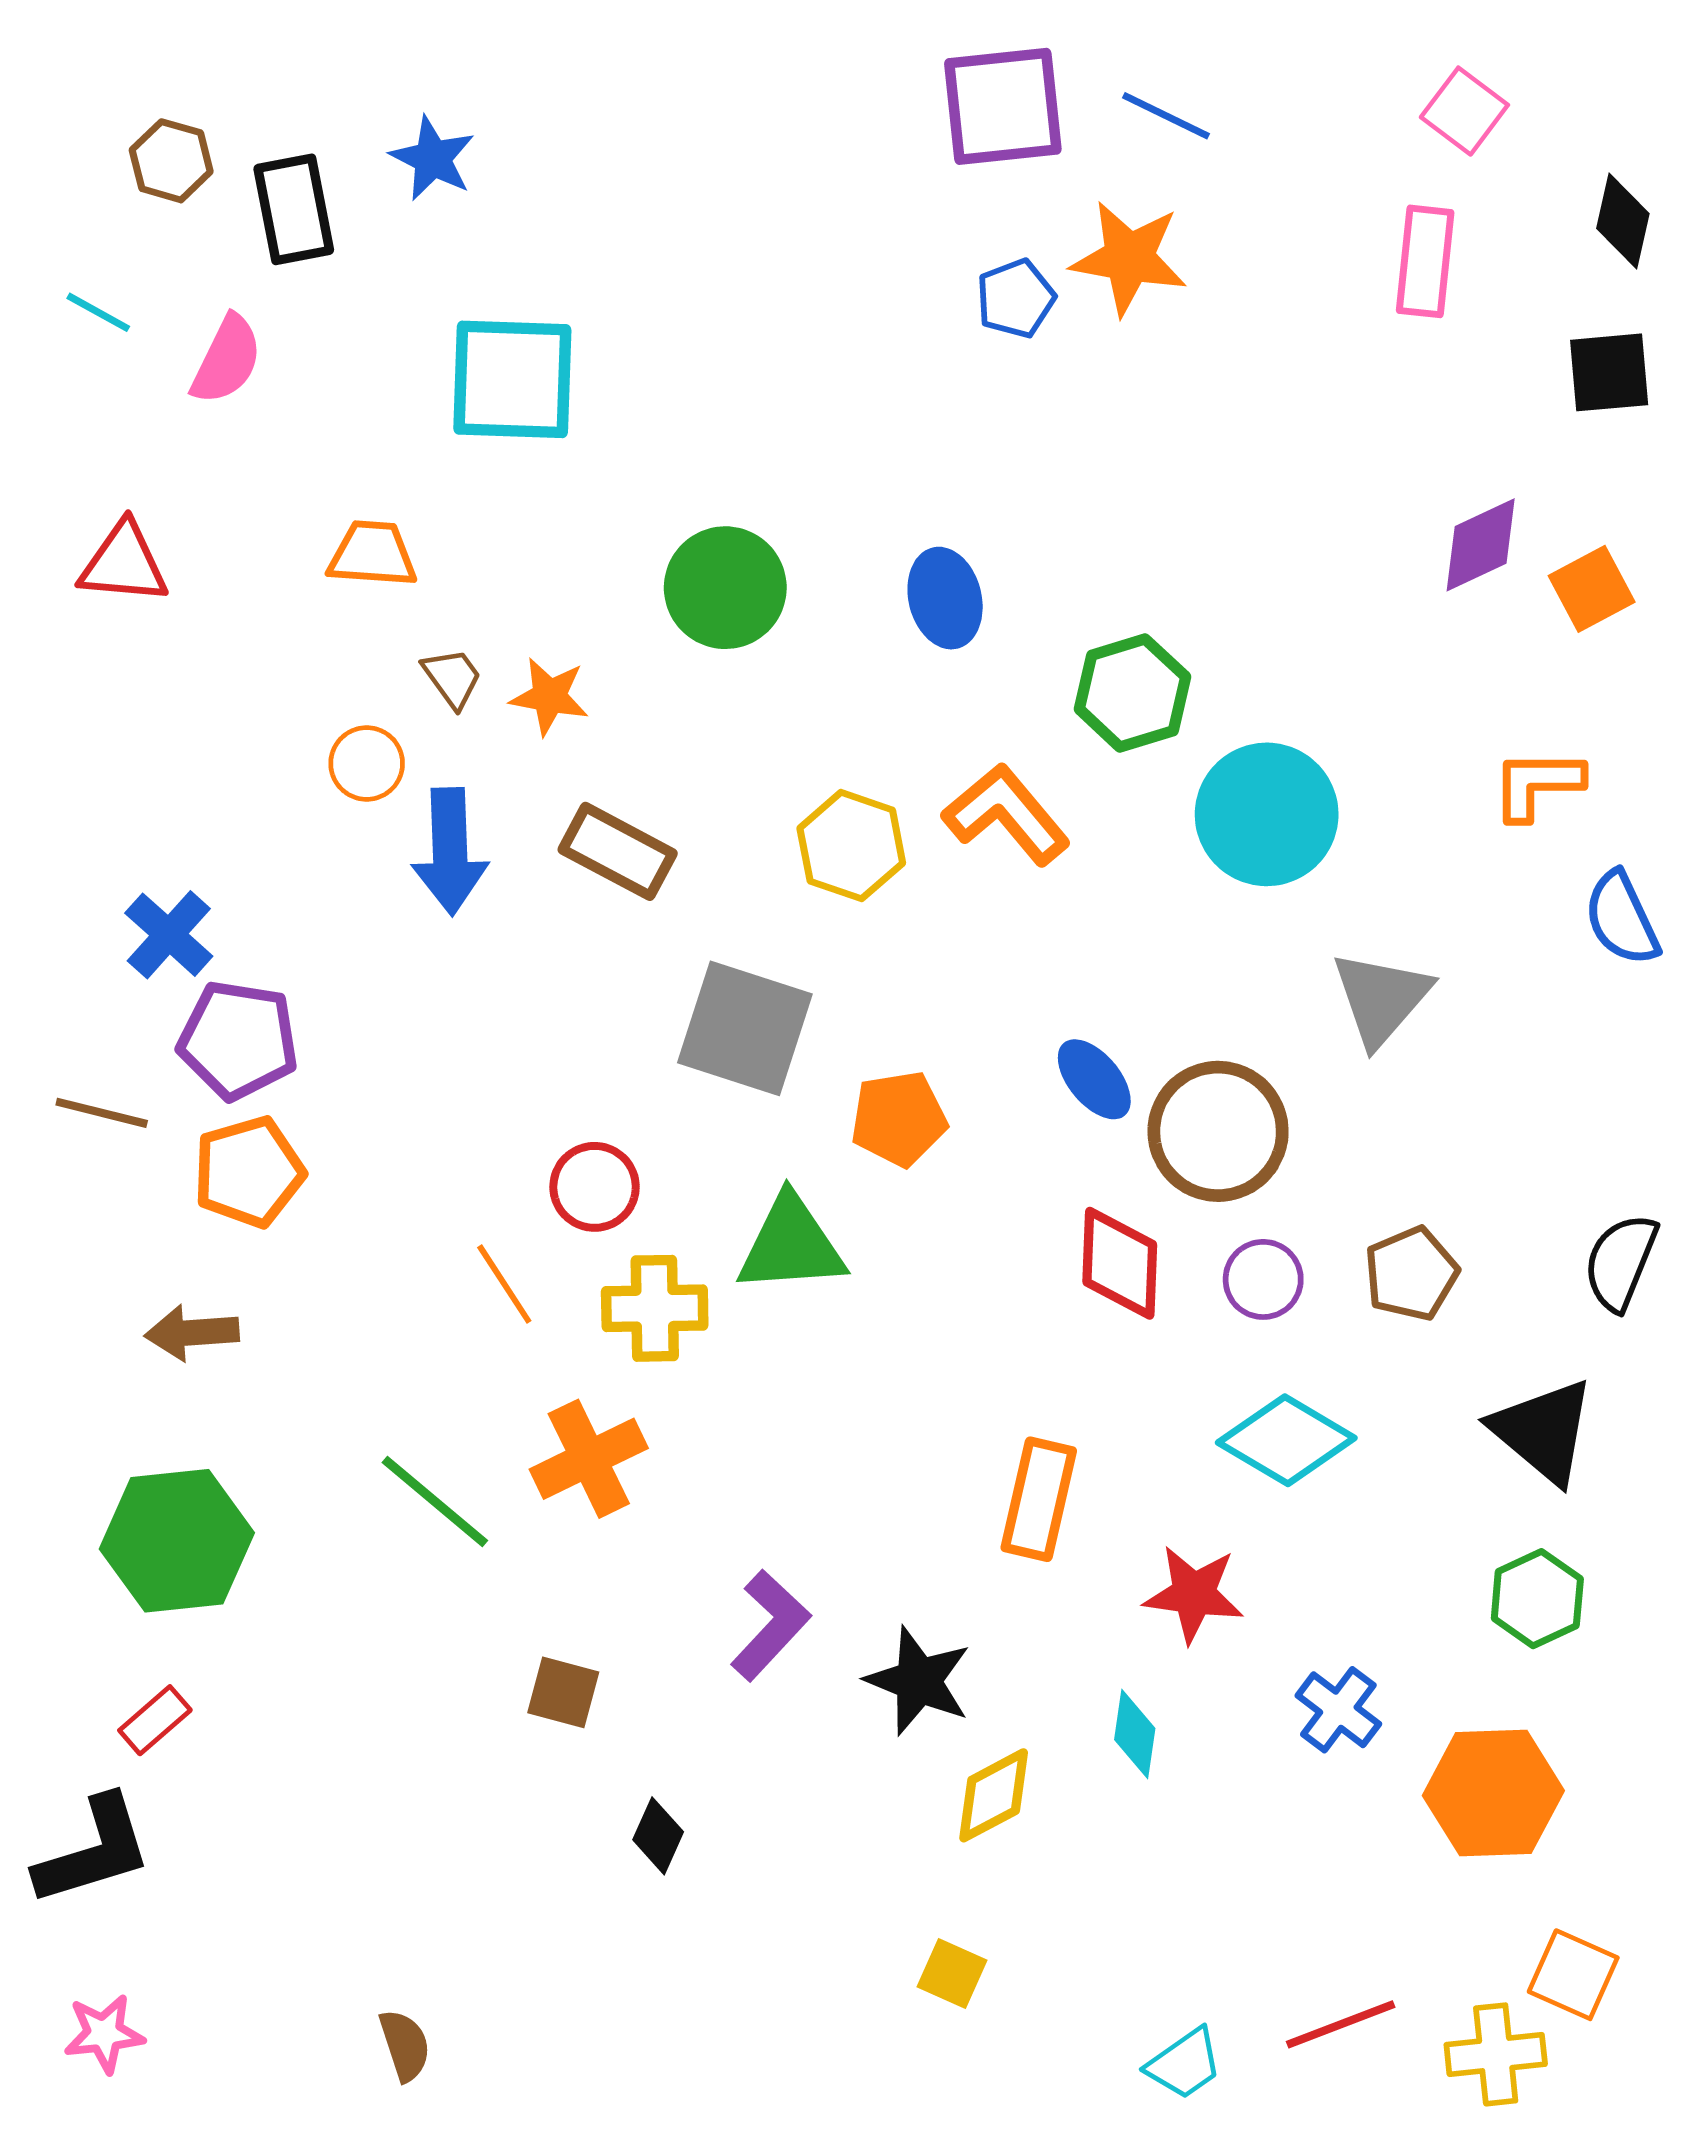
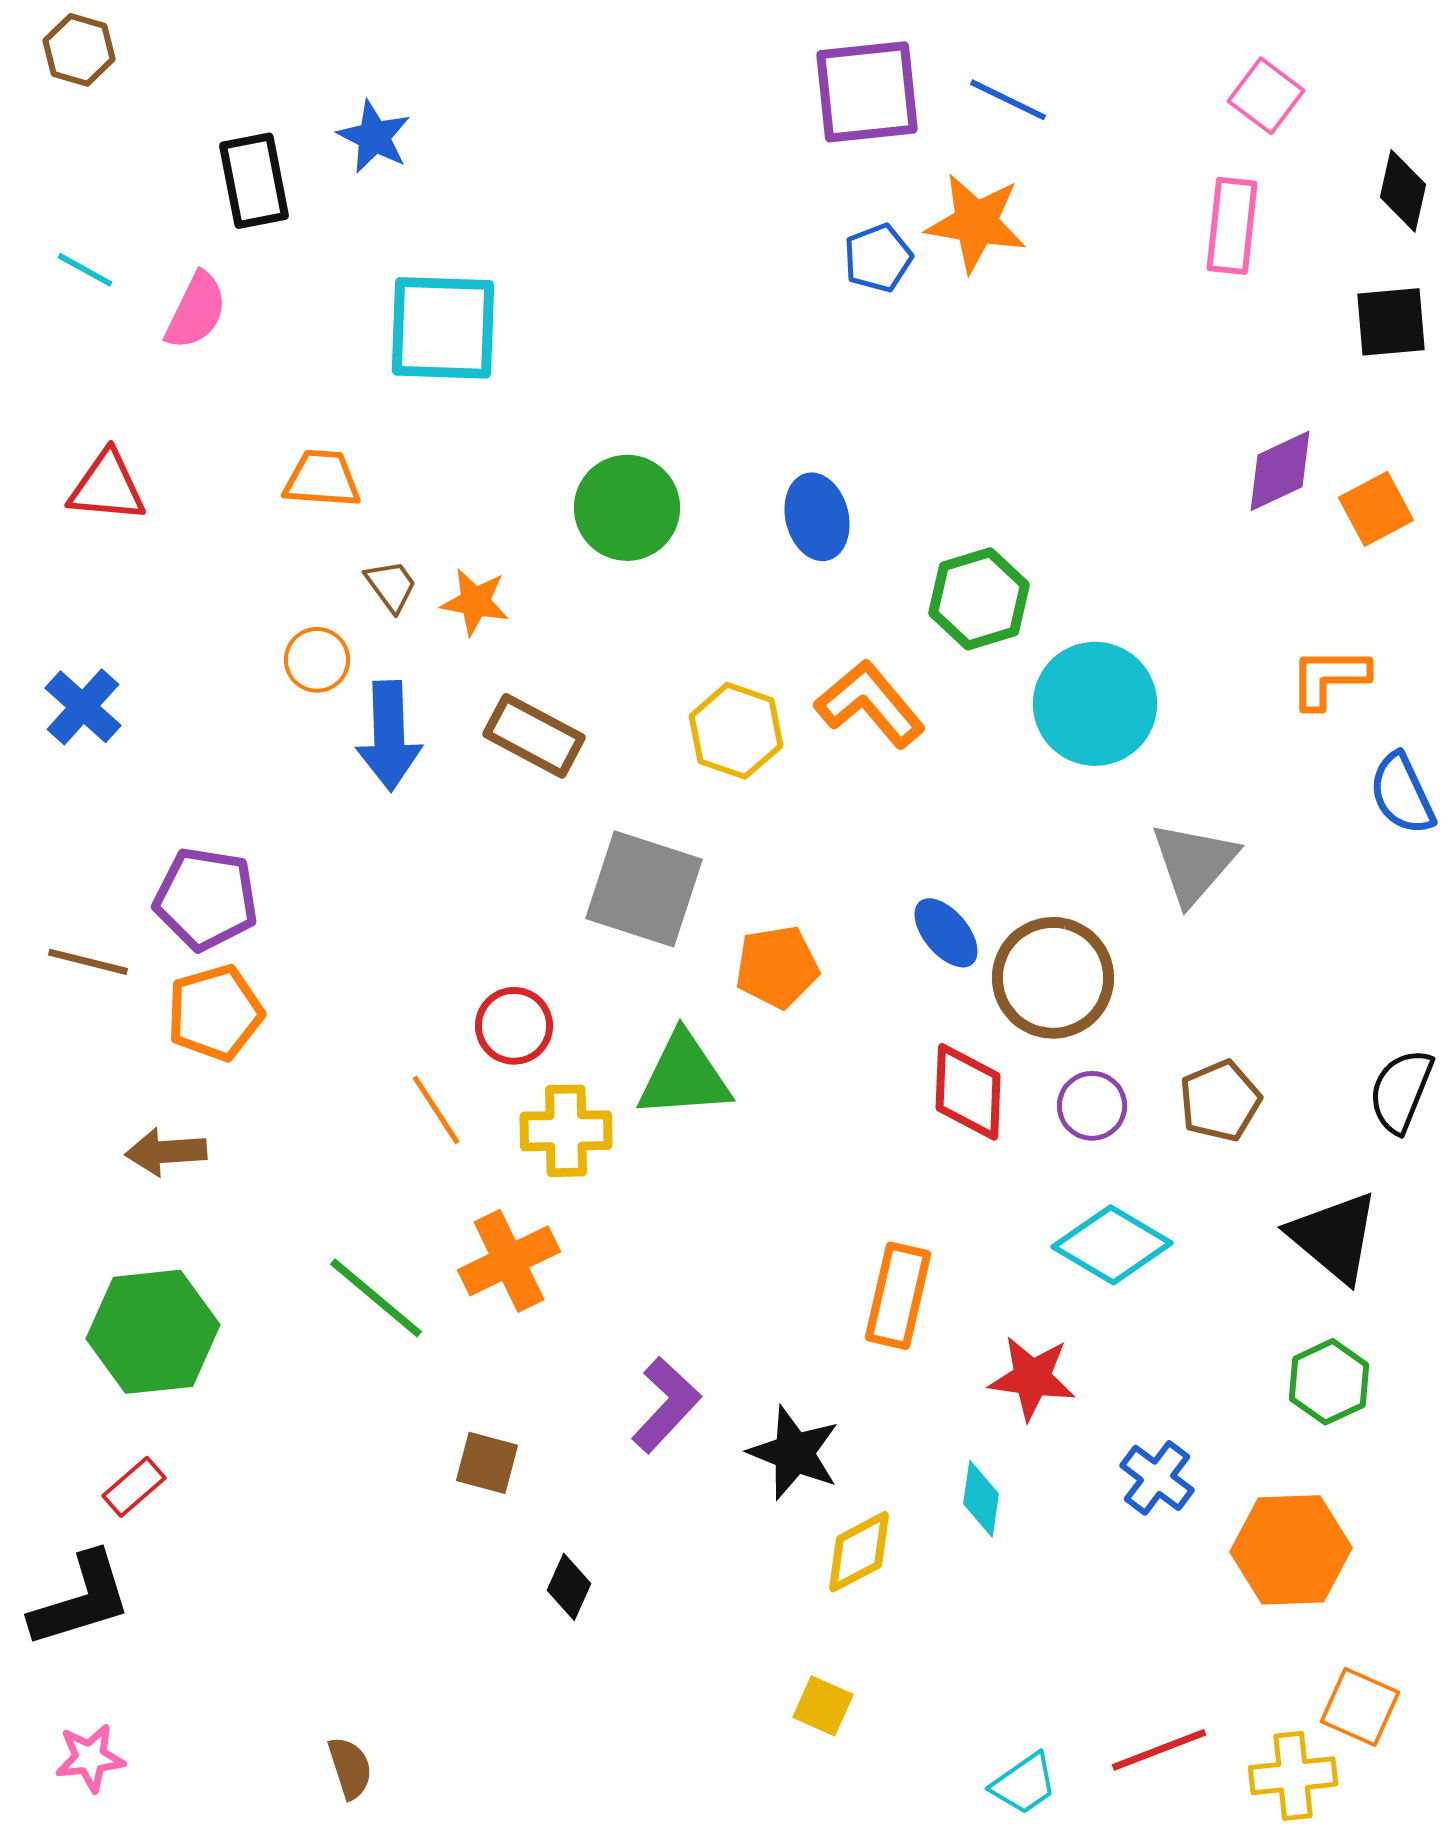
brown hexagon: (171, 161) -> (79, 50), moved
blue cross: (169, 935) -> (83, 707), moved

